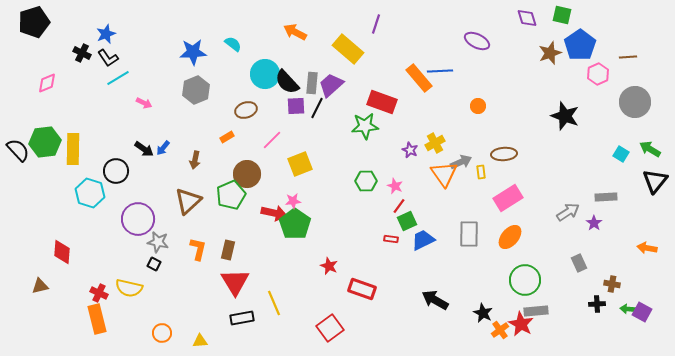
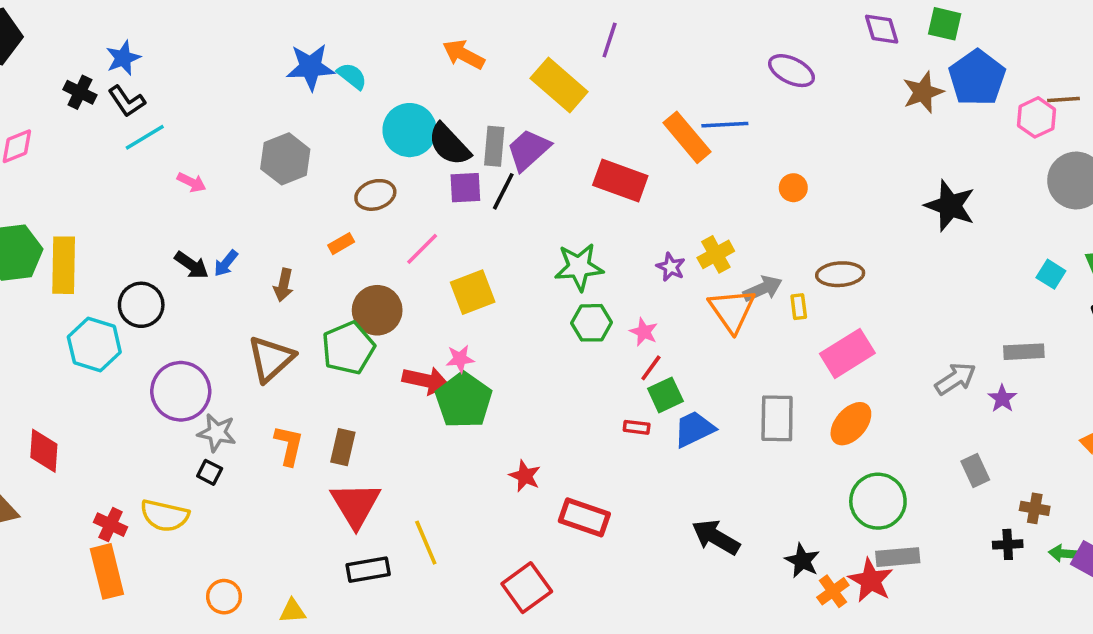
blue star: (193, 52) -> (310, 67), moved
pink hexagon: (598, 74) -> (1036, 117), moved
green star: (365, 126) -> (579, 267), moved

